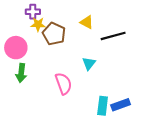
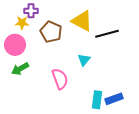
yellow triangle: (87, 22) -> (82, 21), size x1.6
yellow star: (38, 24) -> (22, 23), moved
green arrow: (21, 73) -> (20, 69), turned 54

